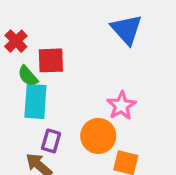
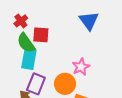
green semicircle: (28, 76) -> (26, 43), size x1.5
purple rectangle: (51, 141) -> (36, 84), size x1.5

